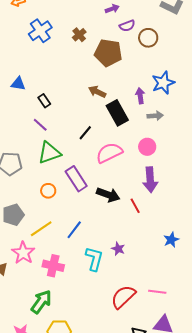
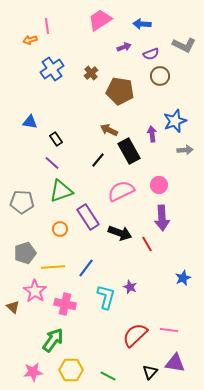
purple semicircle: (127, 26) -> (151, 54), moved
gray arrow: (155, 116) -> (185, 150), moved
black line: (85, 133) -> (98, 160), moved
yellow line: (41, 229) -> (53, 267), turned 30

